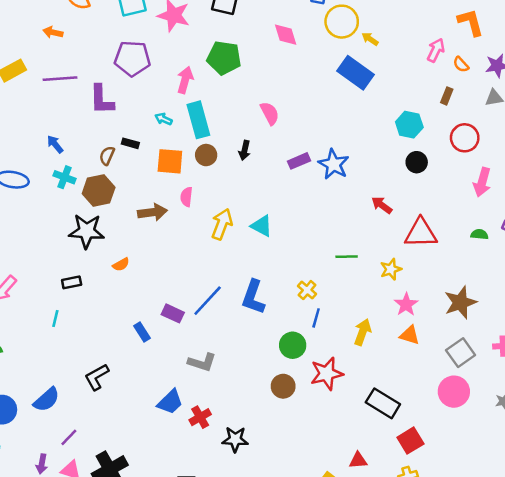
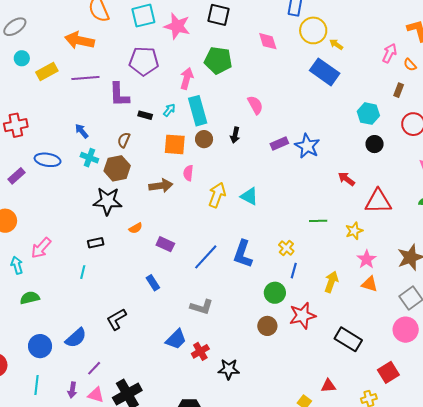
orange arrow: (53, 32) -> (79, 40), size x1.8
cyan arrow: (163, 119) -> (169, 110), turned 104
black rectangle: (130, 143) -> (145, 115), moved
purple rectangle: (173, 313) -> (165, 244), moved
red square: (410, 441) -> (388, 372), moved

